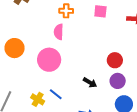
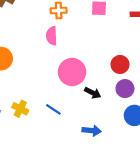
pink circle: (49, 60) -> (72, 72), moved
yellow cross: (38, 99) -> (20, 109), moved

